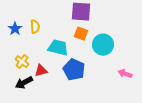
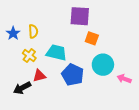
orange square: (81, 34) -> (92, 38), moved
cyan circle: (103, 45) -> (103, 65), moved
yellow cross: (22, 62) -> (29, 56), moved

